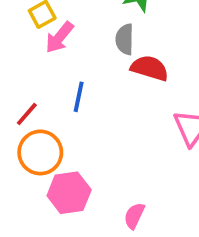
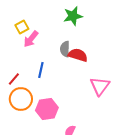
gray semicircle: (125, 39) -> (65, 49), moved
pink hexagon: (69, 193) -> (47, 109), moved

